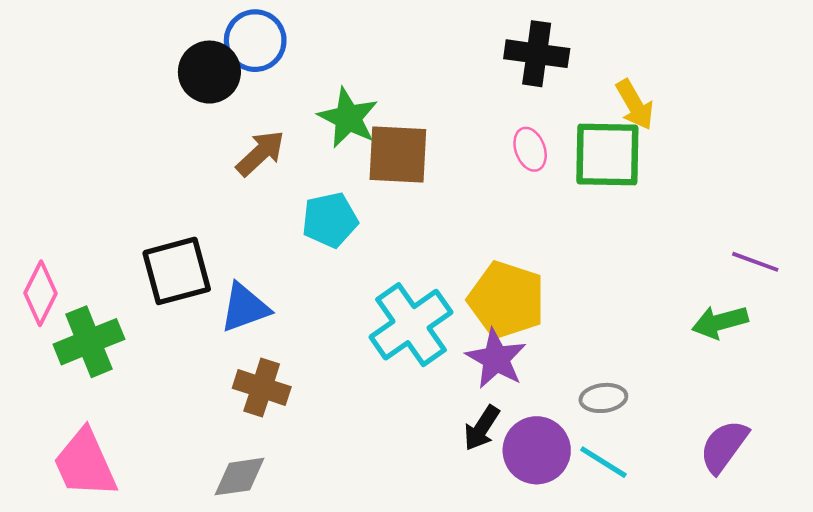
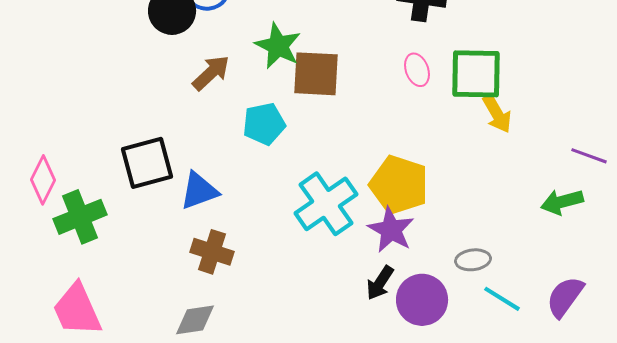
yellow arrow: (635, 105) -> (497, 114), moved
cyan line: (603, 462) -> (502, 299), moved

